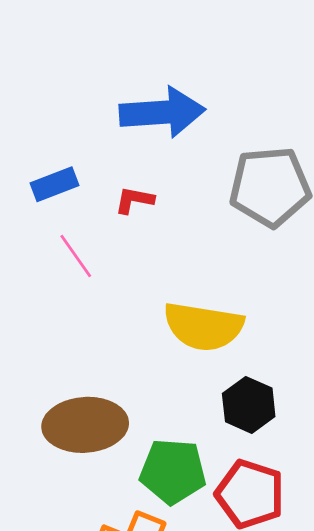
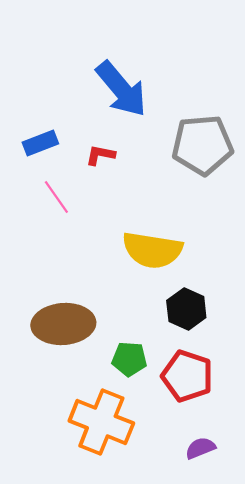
blue arrow: (162, 112) -> (121, 89), turned 54
green pentagon: (173, 471) -> (129, 359), size x0.7

